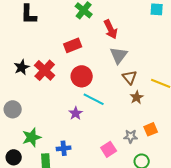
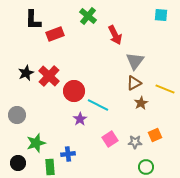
red rectangle: (73, 45) -> (55, 34), moved
gray triangle: (119, 55) -> (135, 61), moved
red circle: (82, 76) -> (74, 91), moved
brown triangle: (130, 77) -> (134, 83), turned 42
pink square: (109, 149) -> (110, 139), moved

